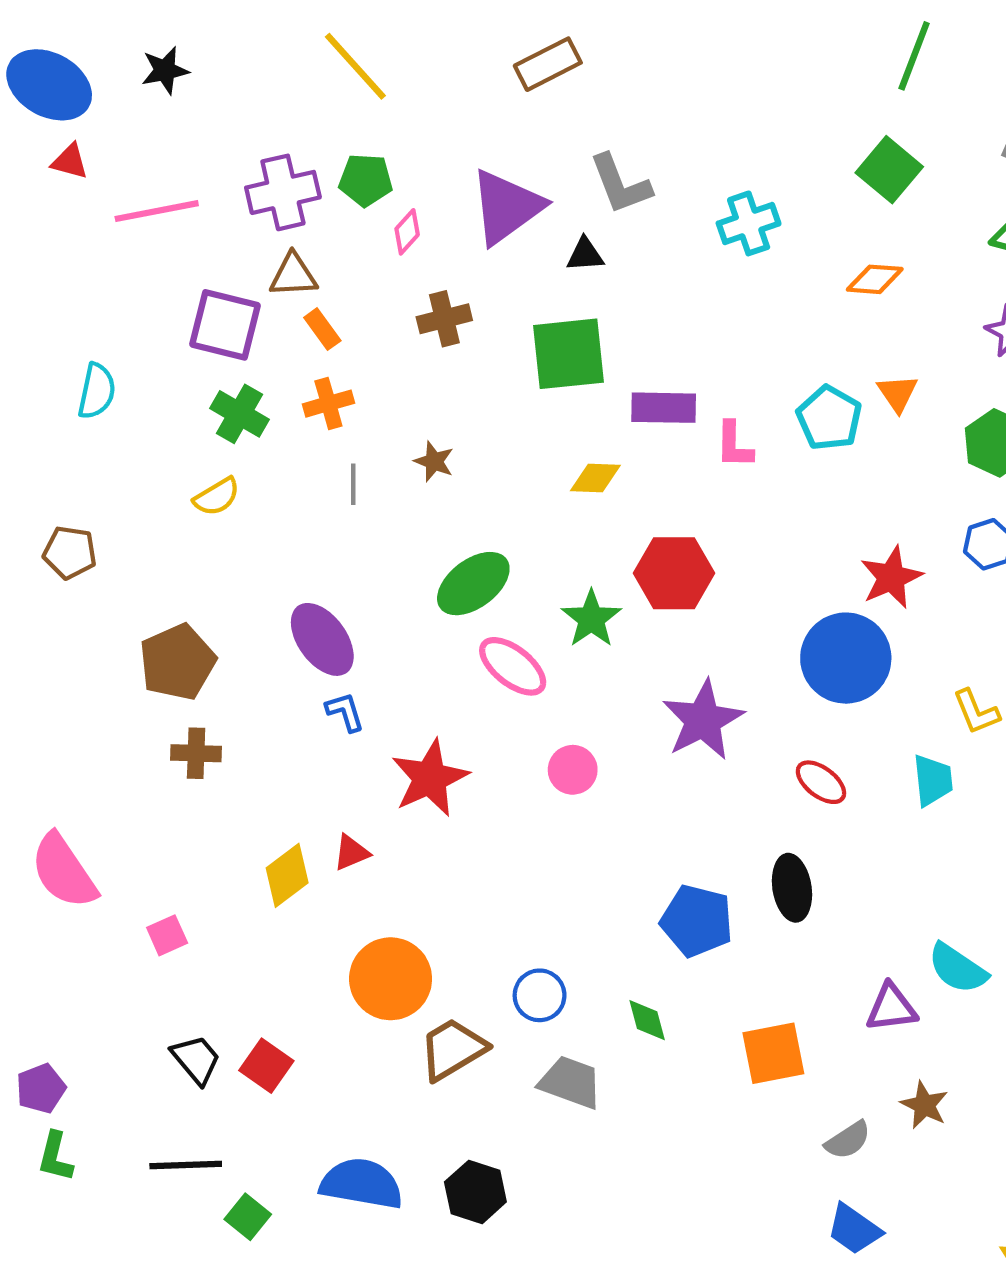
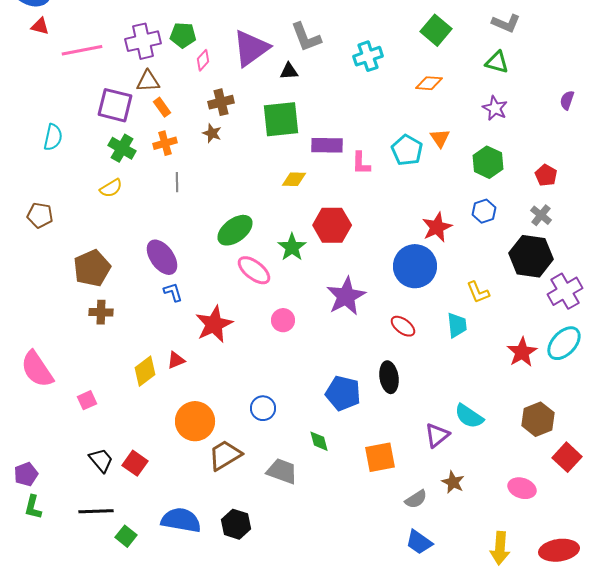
brown star: (434, 461) -> (212, 133), moved
blue circle: (540, 995) -> (263, 408), moved
purple triangle: (891, 1008) -> (437, 435), turned -32

